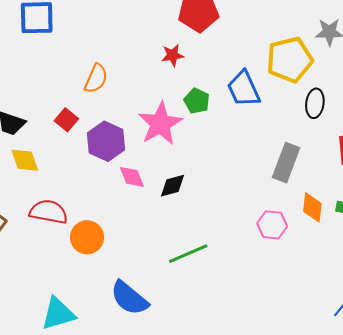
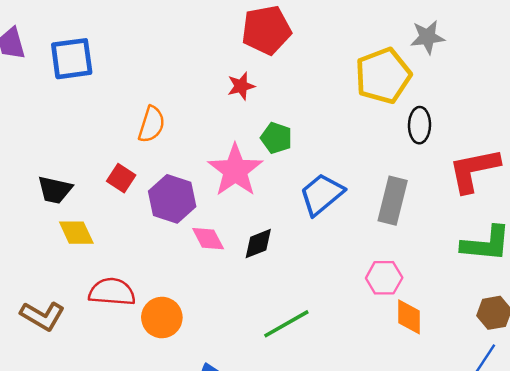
blue trapezoid: (244, 89) -> (322, 194), moved, turned 81
orange diamond: (312, 207) -> (409, 317), moved

